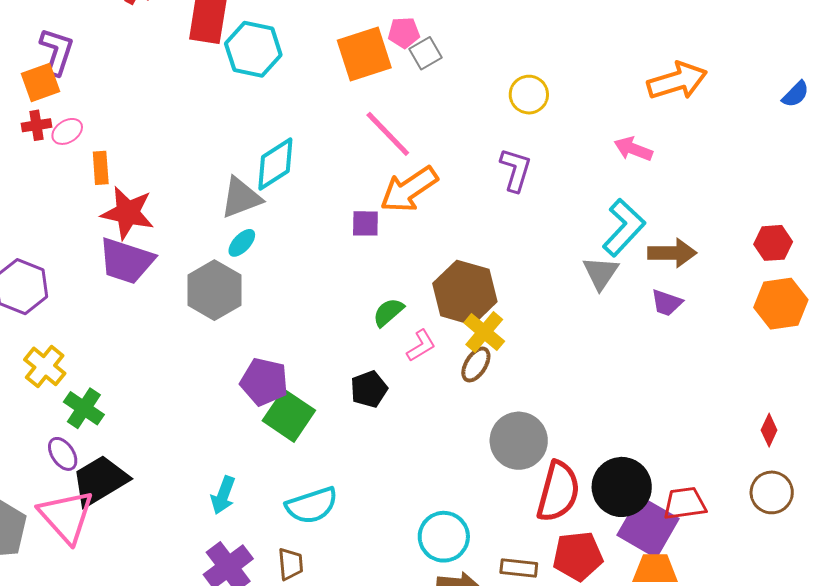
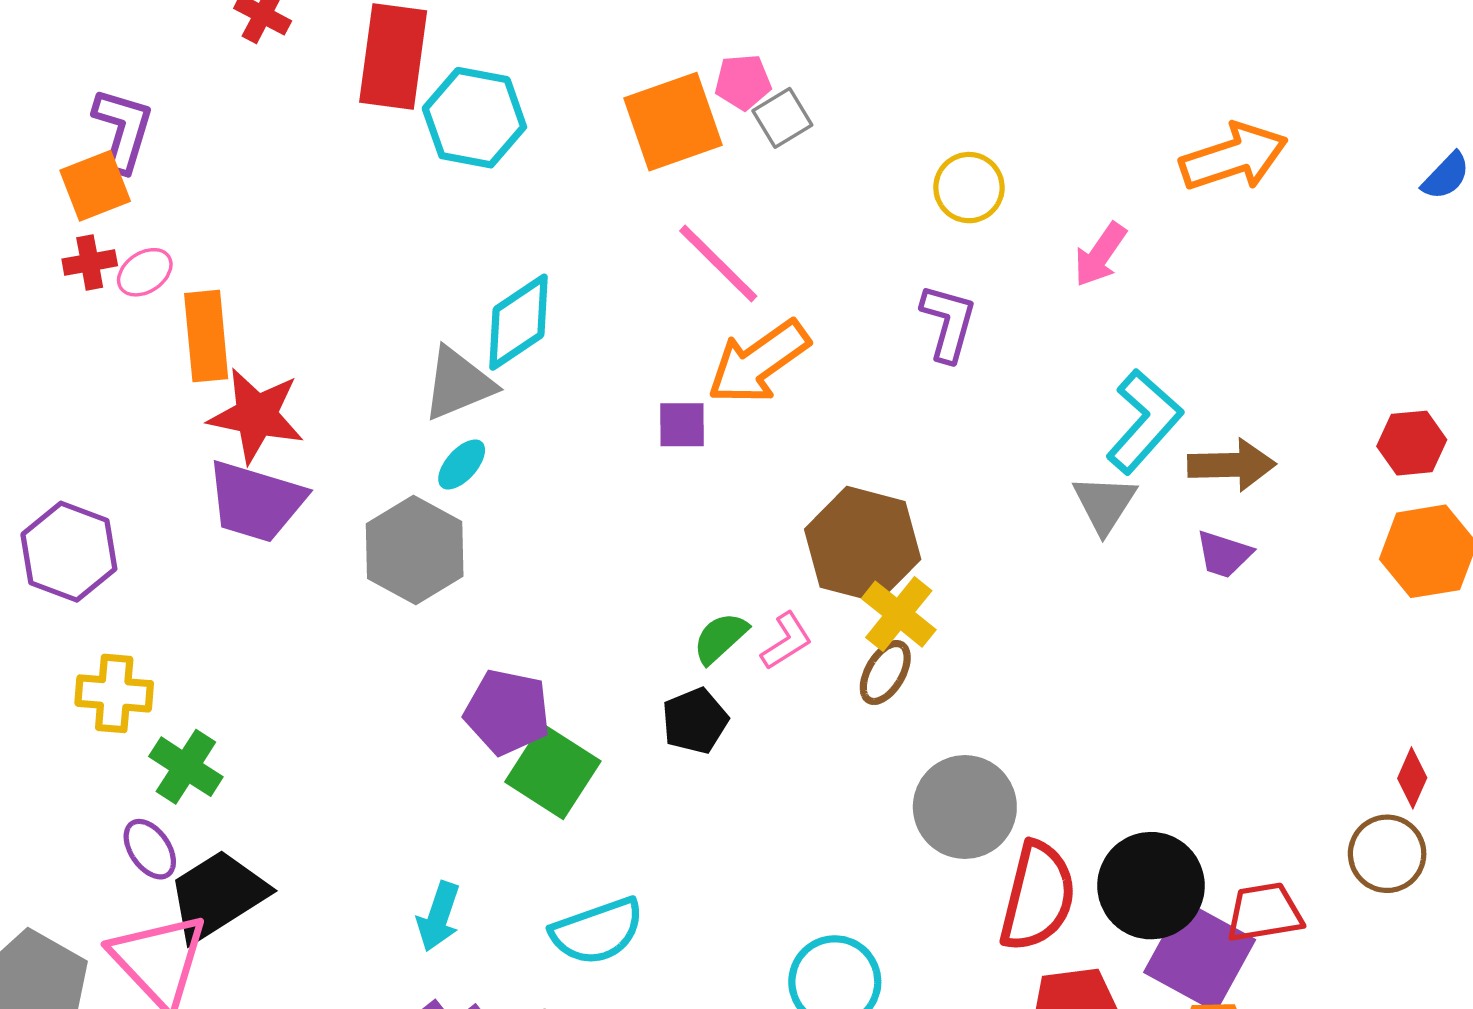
pink arrow: (633, 149) -> (1100, 255), moved, turned -75
orange rectangle: (101, 168) -> (206, 336), size x1.5
green semicircle: (388, 312) -> (720, 638), moved
yellow cross: (45, 366) -> (114, 693), turned -33
brown circle: (772, 492) -> (1387, 854), moved

